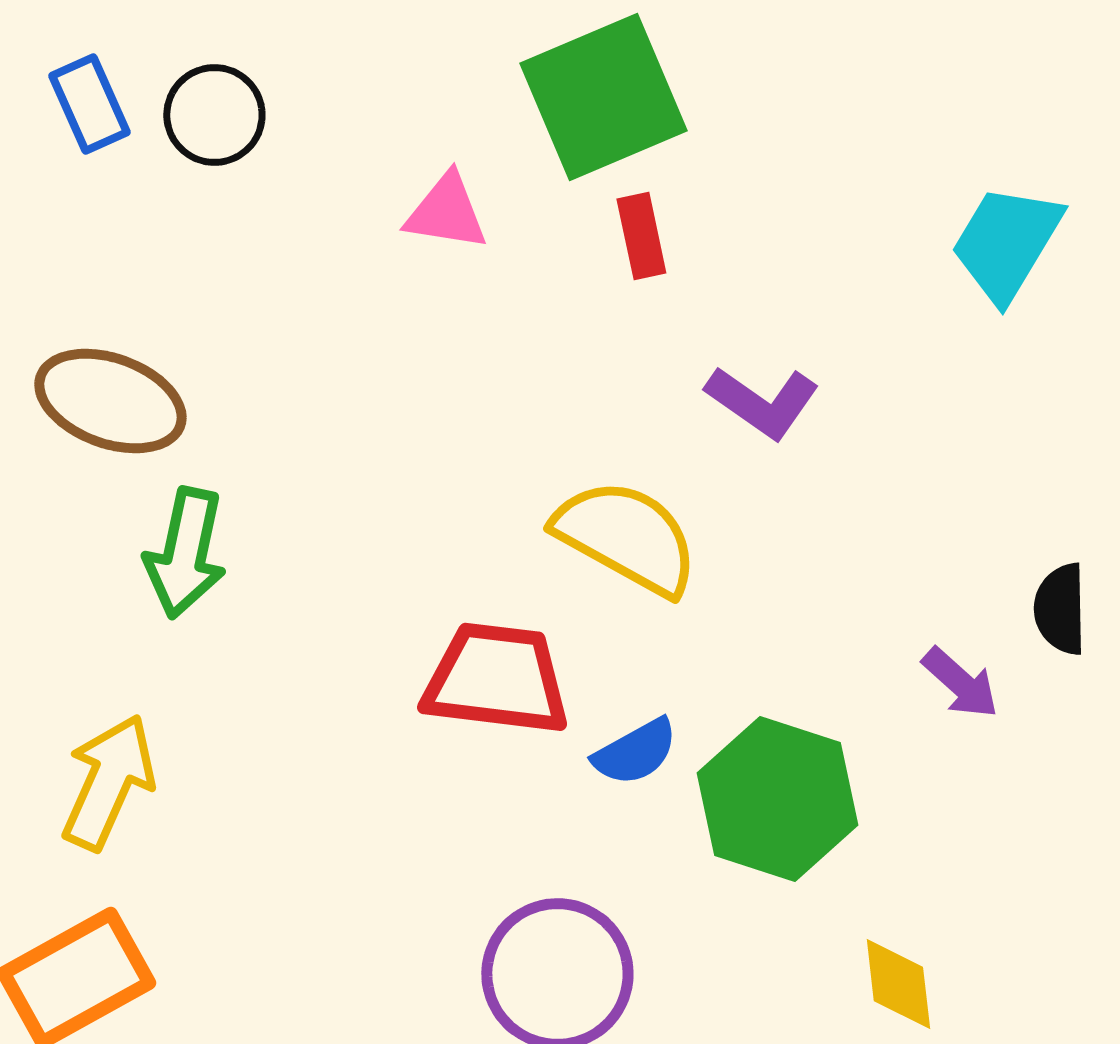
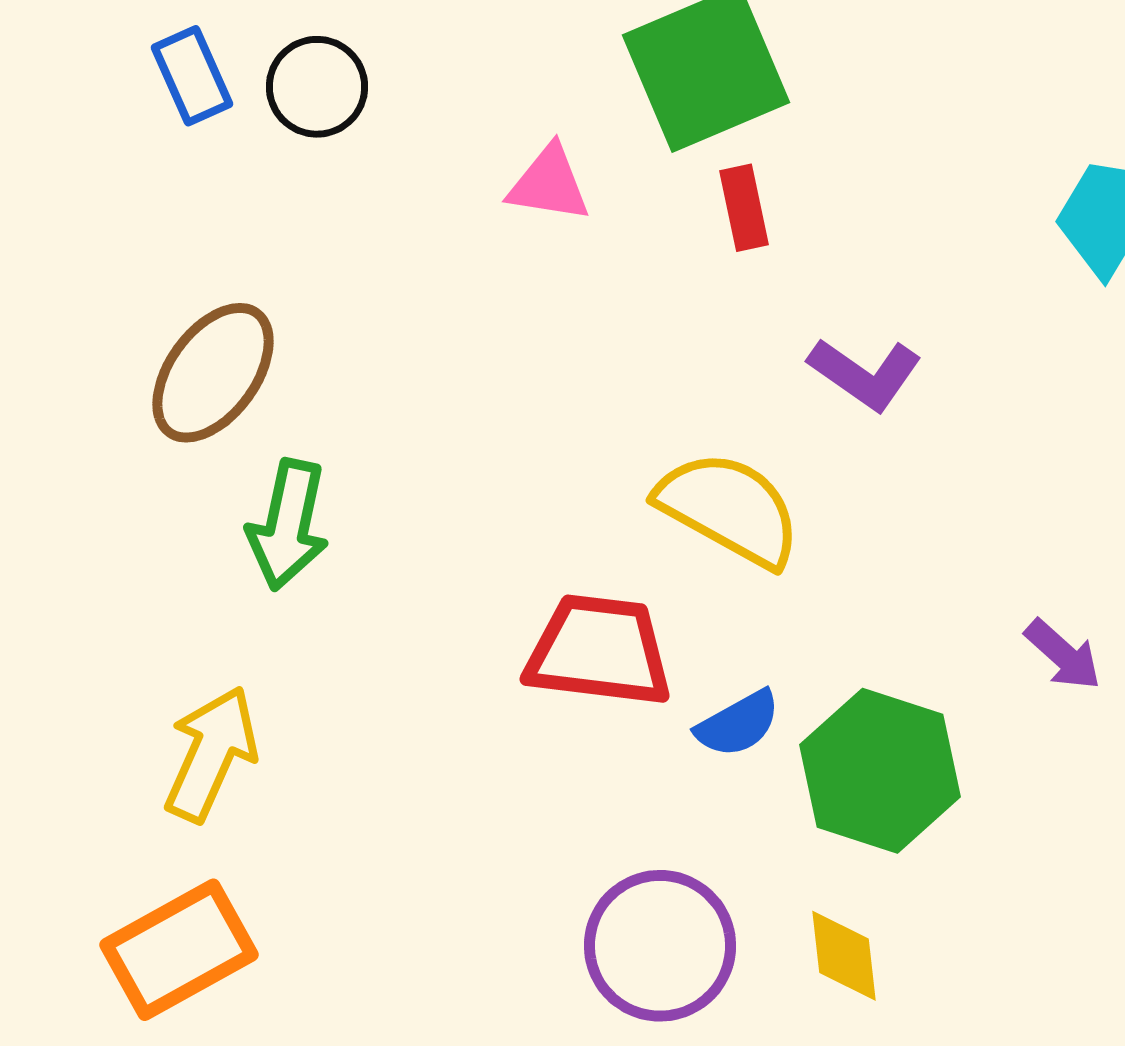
brown ellipse: (110, 401) -> (213, 373), turned -74
yellow diamond: (898, 984) -> (844, 956), moved

